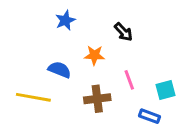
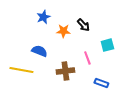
orange star: (94, 55) -> (63, 31), moved
cyan square: (166, 90) -> (107, 45), moved

